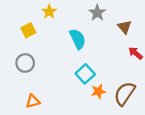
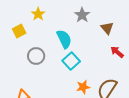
gray circle: (25, 63) -> (36, 56), moved
cyan square: (85, 74) -> (71, 61), moved

